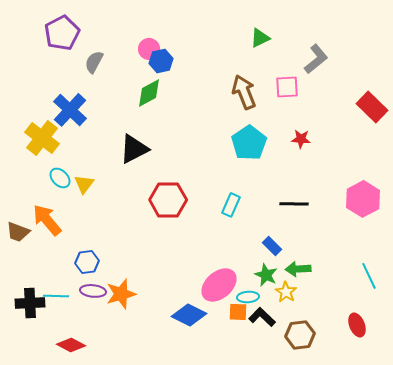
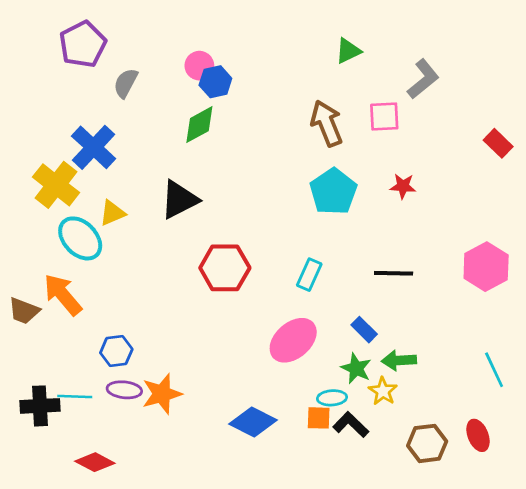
red rectangle: (372, 107) -> (498, 143), size x0.7
cyan ellipse: (60, 178) -> (80, 238), size x1.6
yellow triangle: (84, 184) -> (112, 213), moved, turned 30
pink ellipse: (219, 285) -> (293, 340), moved
brown hexagon: (300, 335) -> (427, 443), moved

